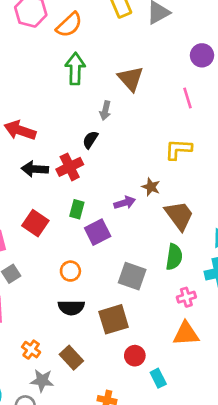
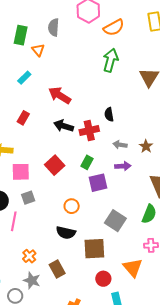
gray arrow: (105, 111) -> (120, 145), moved, turned 72
black semicircle: (90, 140) -> (109, 114), turned -56
brown star: (151, 187) -> (146, 146), moved
orange triangle: (186, 334) -> (133, 268), moved, turned 40

